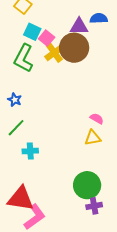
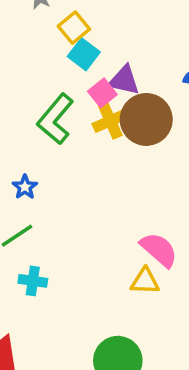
purple triangle: (79, 26) -> (124, 80), moved
cyan square: (32, 32) -> (84, 54), moved
pink semicircle: (97, 119) -> (159, 250), size x1.6

